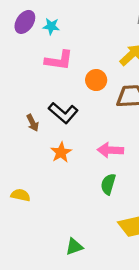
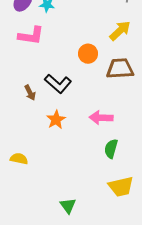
pink L-shape: (59, 60) -> (31, 36), moved
green semicircle: (108, 184) -> (111, 149), moved
green triangle: (74, 247) -> (68, 206), turned -48

